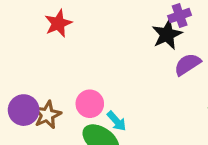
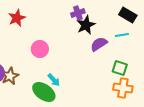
purple cross: (180, 16) -> (78, 13), moved
pink circle: (90, 104) -> (40, 49), moved

